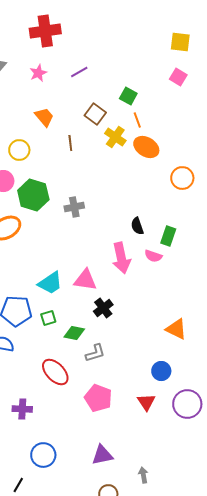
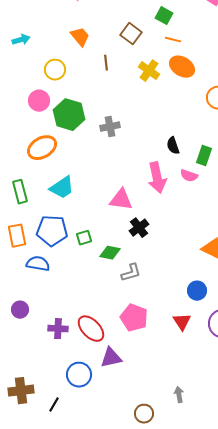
orange line: (137, 120) -> (173, 40), turned -56
yellow cross: (115, 137) -> (149, 71), moved
cyan trapezoid: (50, 283) -> (62, 188), moved
red ellipse: (55, 372) -> (91, 329), moved
purple triangle: (102, 455) -> (111, 358), moved

